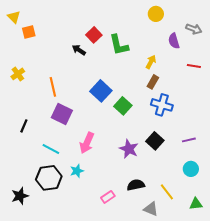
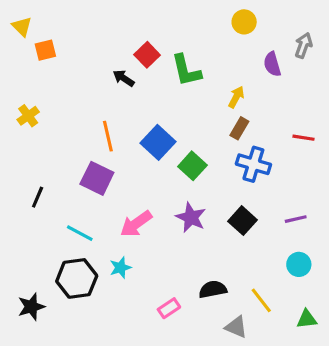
gray arrow: (194, 29) -> (304, 45), turned -91
red line: (194, 66) -> (304, 138), moved
orange line: (53, 87) -> (108, 136), moved
pink arrow: (87, 143) -> (136, 224), turned 30
purple star: (129, 149) -> (191, 217), moved

